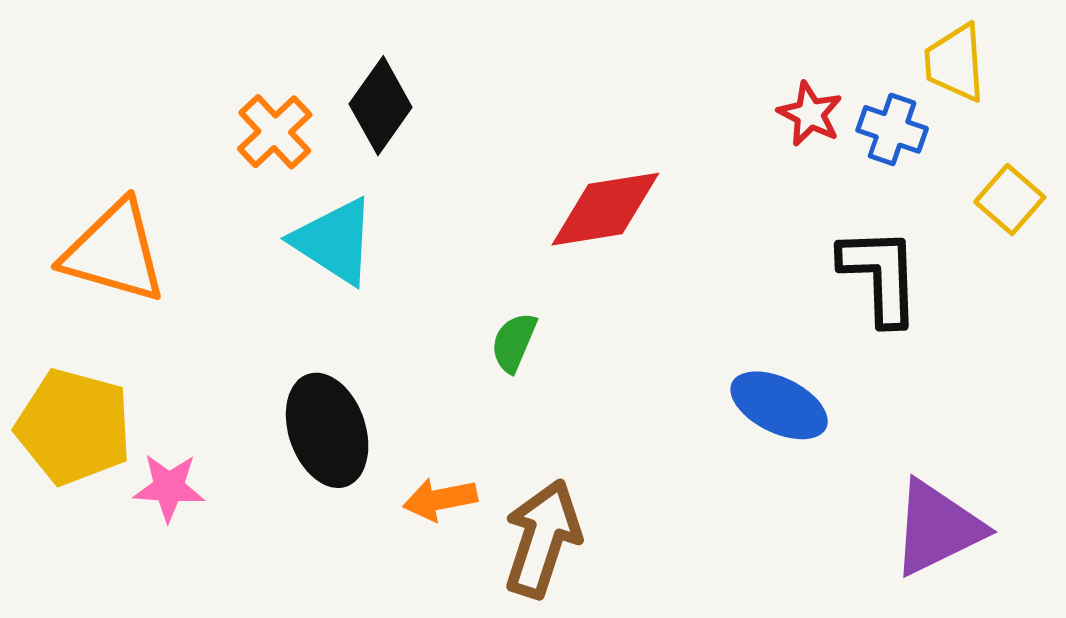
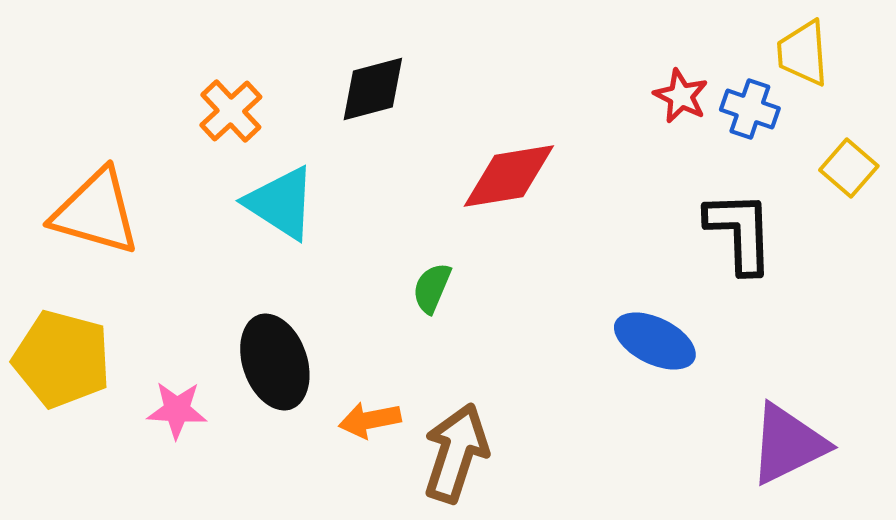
black diamond: (381, 106) -> (373, 89), moved, turned 40
pink star: (169, 487) -> (177, 410), moved

